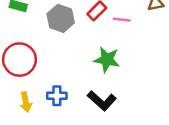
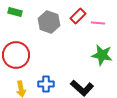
green star: (107, 60) -> (102, 55), moved

